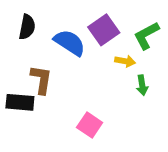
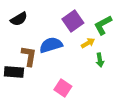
black semicircle: (27, 27) -> (19, 19), turned 48
blue semicircle: (70, 43) -> (51, 45), moved, turned -50
yellow arrow: (125, 61) -> (88, 43), turned -40

